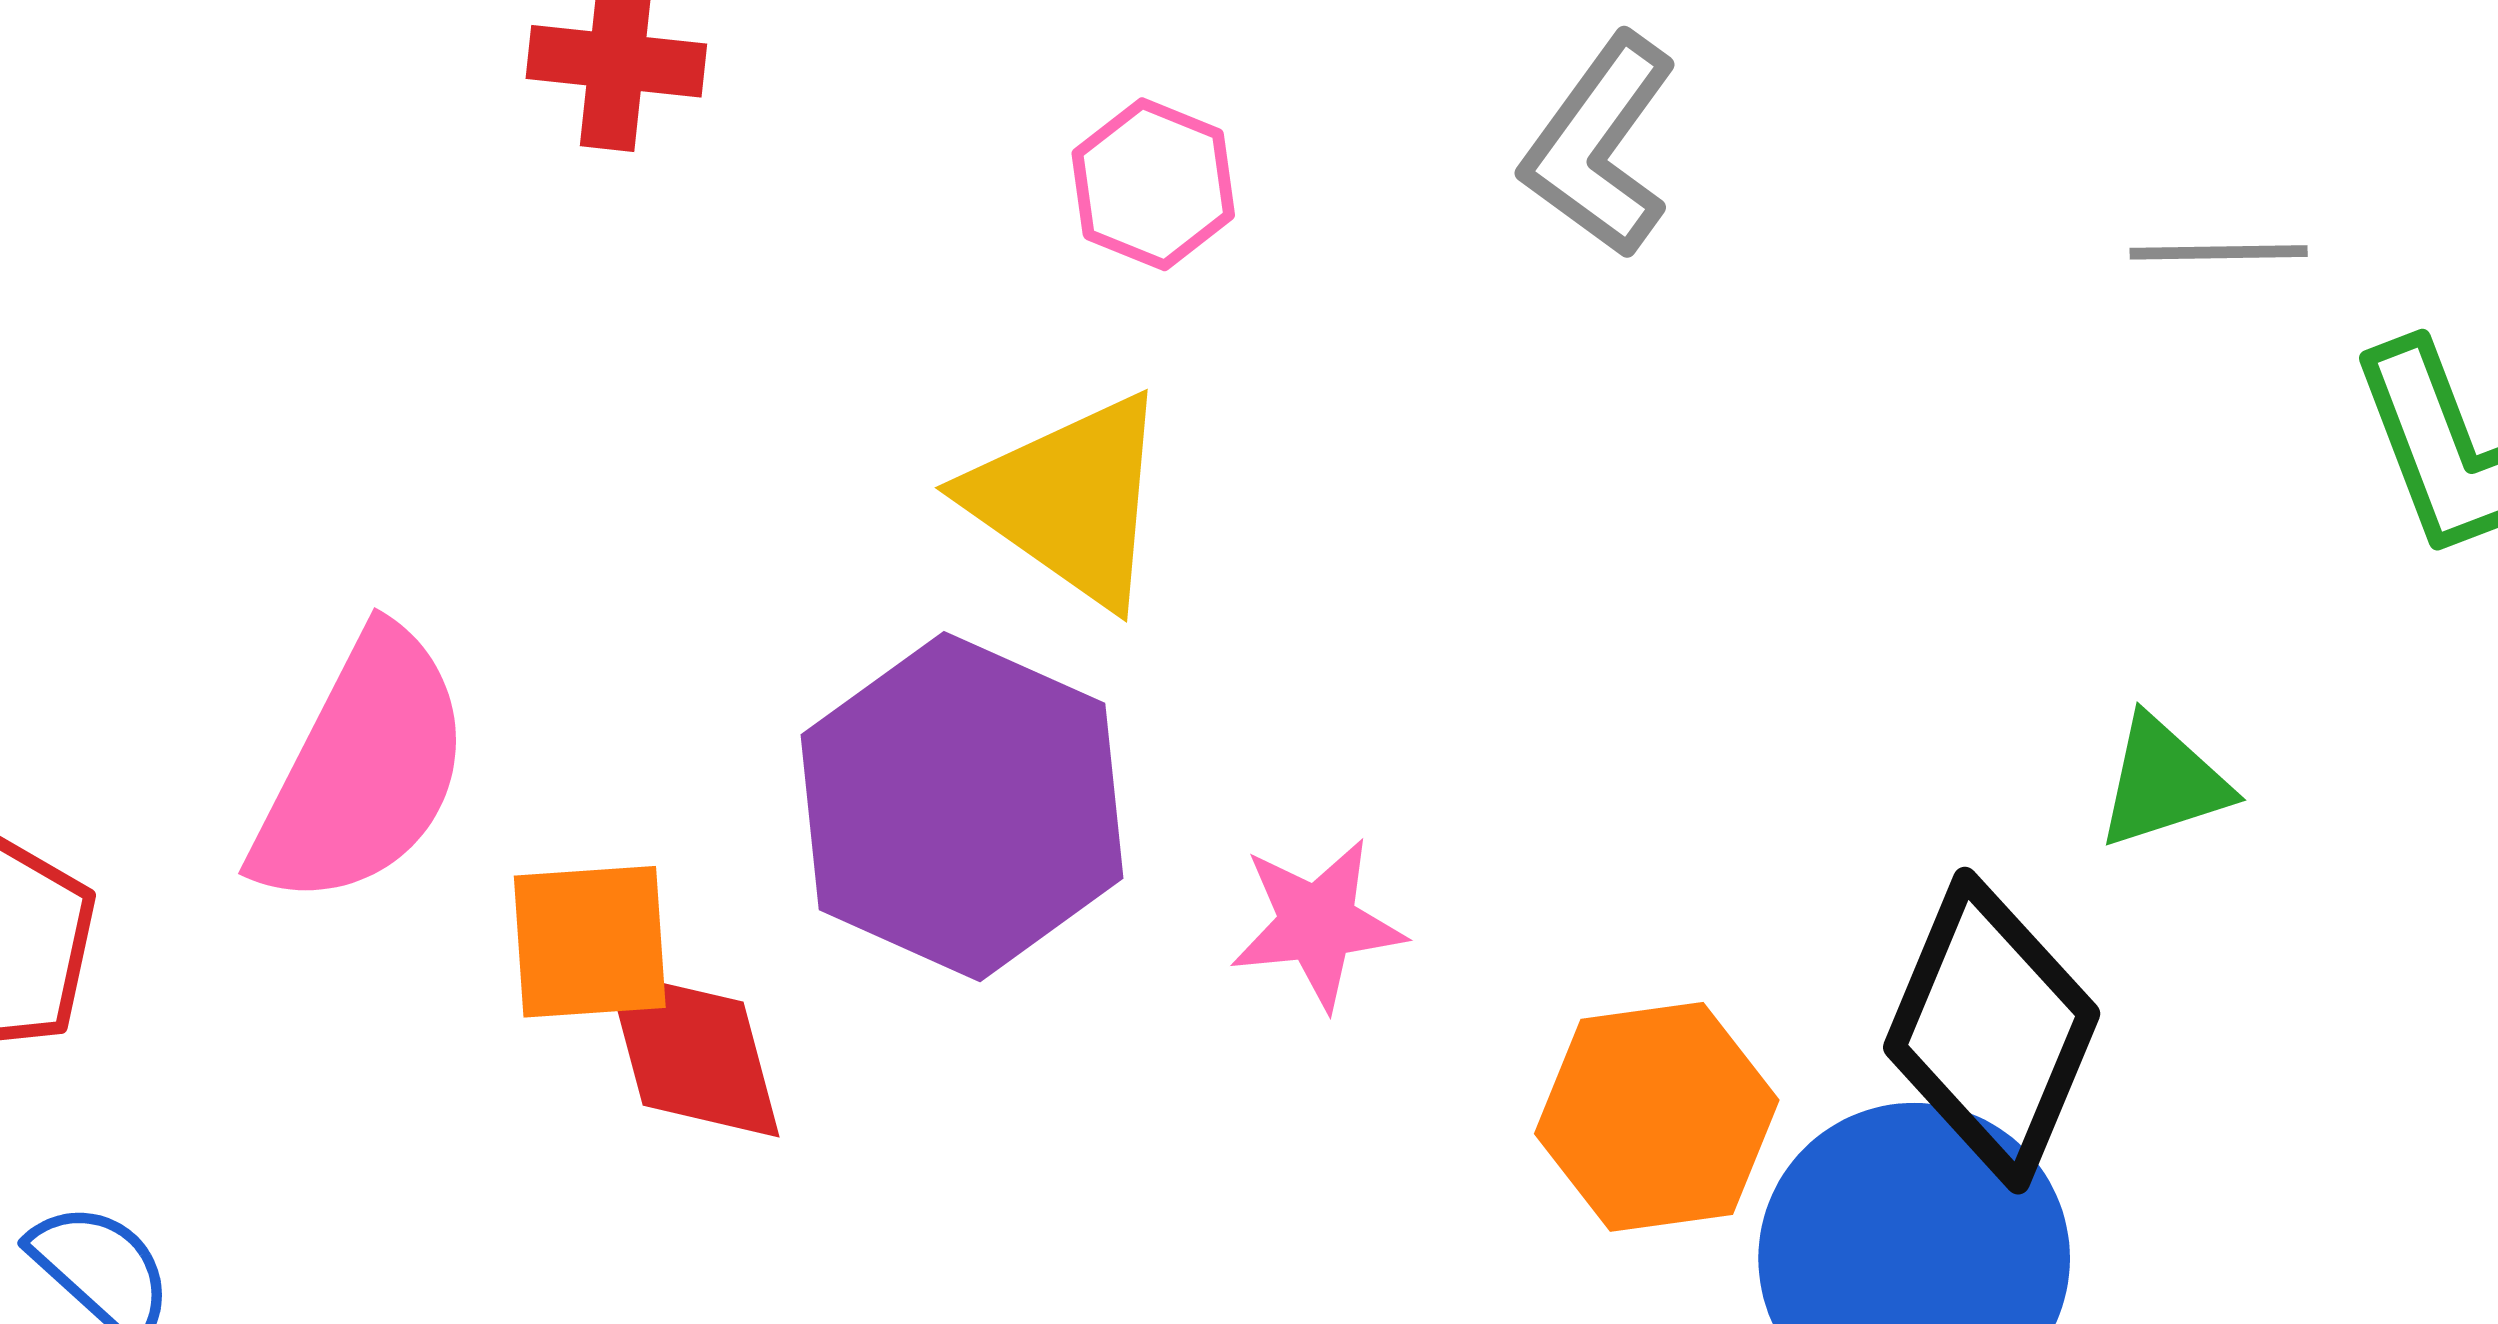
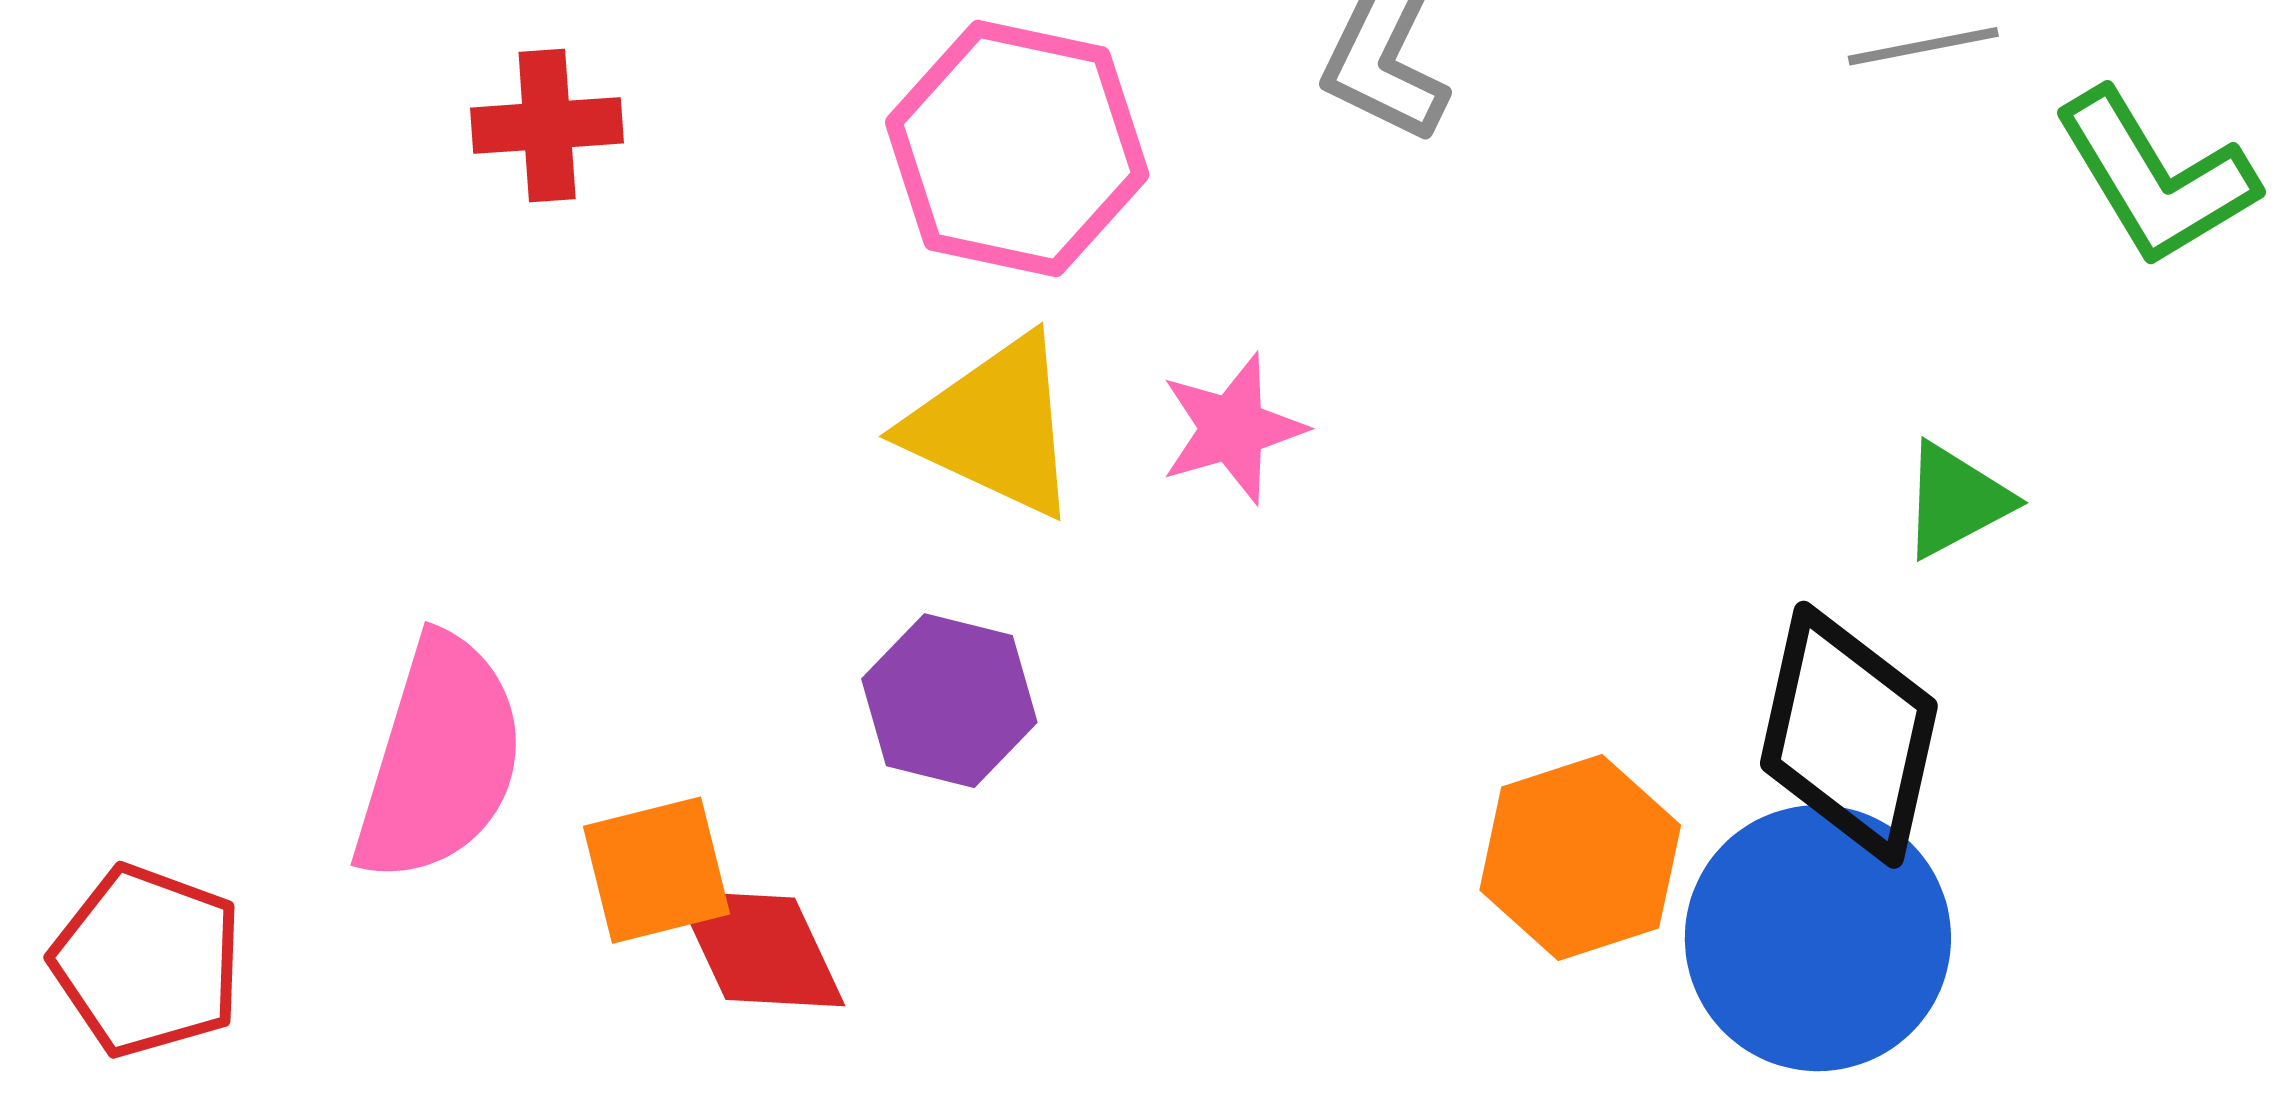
pink hexagon: (1153, 184) -> (1017, 149), size x1.8
purple hexagon: (962, 807) -> (949, 701), size x0.6
pink star: (1317, 924) -> (1232, 429), moved

